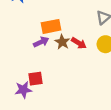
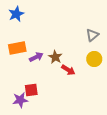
orange rectangle: (51, 26) -> (17, 48), moved
red arrow: (79, 43) -> (68, 70), moved

